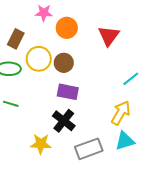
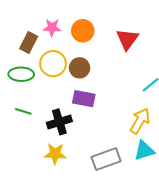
pink star: (44, 13) -> (52, 28), moved
black cross: (64, 121) -> (59, 122), moved, turned 35

